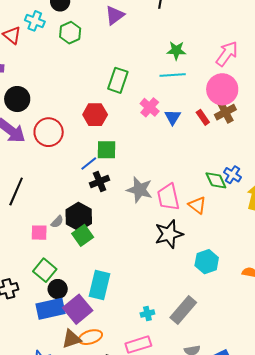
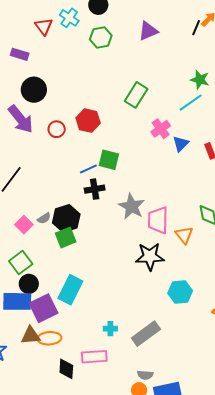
cyan line: (173, 75) -> (191, 103), turned -45
red hexagon: (95, 115) -> (88, 121), moved
red circle: (49, 132) -> (57, 129), size x0.6
pink square: (39, 233) -> (24, 225), turned 30

